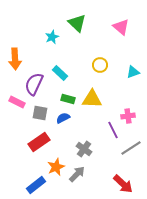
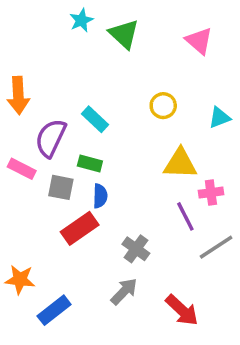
cyan star: (52, 37) -> (81, 20), moved
green rectangle: (68, 99) -> (90, 164), moved
yellow triangle: (92, 99) -> (180, 164), moved
blue semicircle: (63, 118) -> (100, 196), turned 120
red rectangle: (39, 142) -> (80, 228), moved
orange star: (56, 167) -> (20, 280), moved, turned 30
red arrow: (123, 184) -> (182, 310), moved

